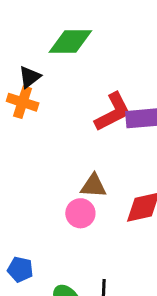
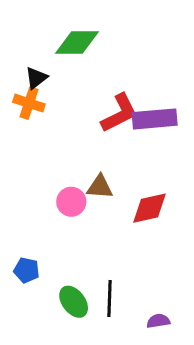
pink circle: (80, 213) -> (71, 202), moved

